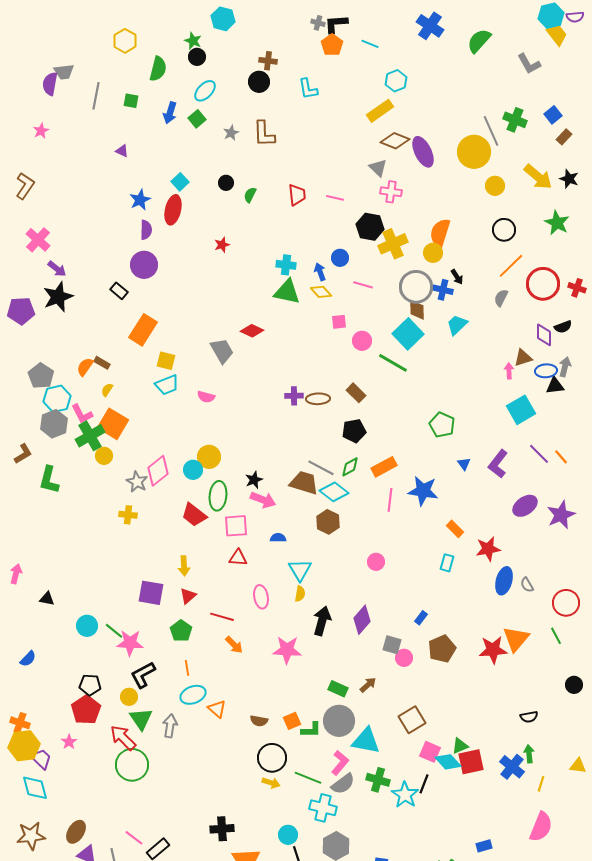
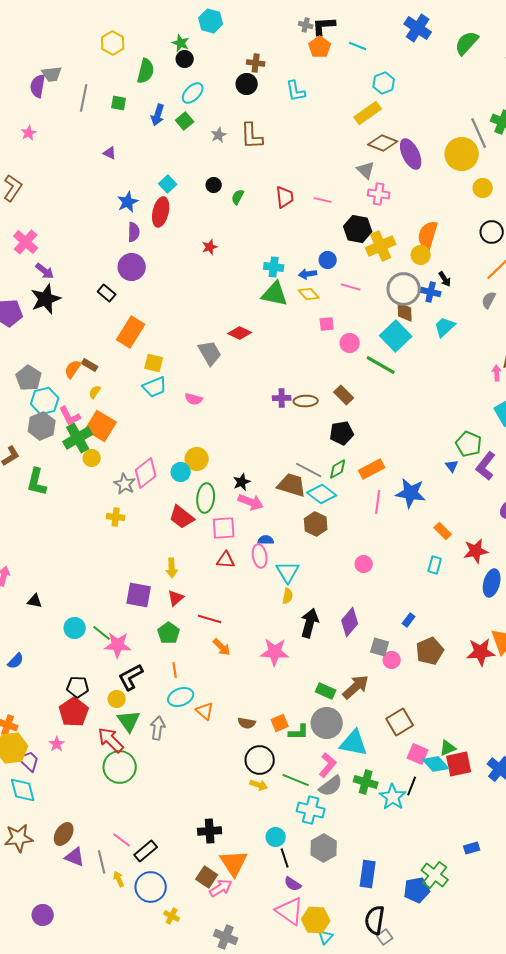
blue arrow: (320, 272) -> (308, 274), turned -78
green pentagon: (442, 425) -> (469, 444), moved
pink ellipse: (261, 597) -> (260, 556), moved
brown arrow: (368, 685) -> (356, 687), size x1.6

